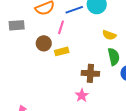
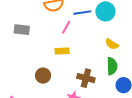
gray rectangle: (17, 25) -> (22, 30), moved
brown circle: (44, 43) -> (43, 76), moved

